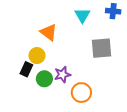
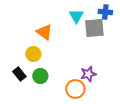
gray square: (101, 48) -> (94, 28), moved
black rectangle: (26, 69) -> (19, 74), moved, turned -64
purple star: (62, 75) -> (88, 74), moved

